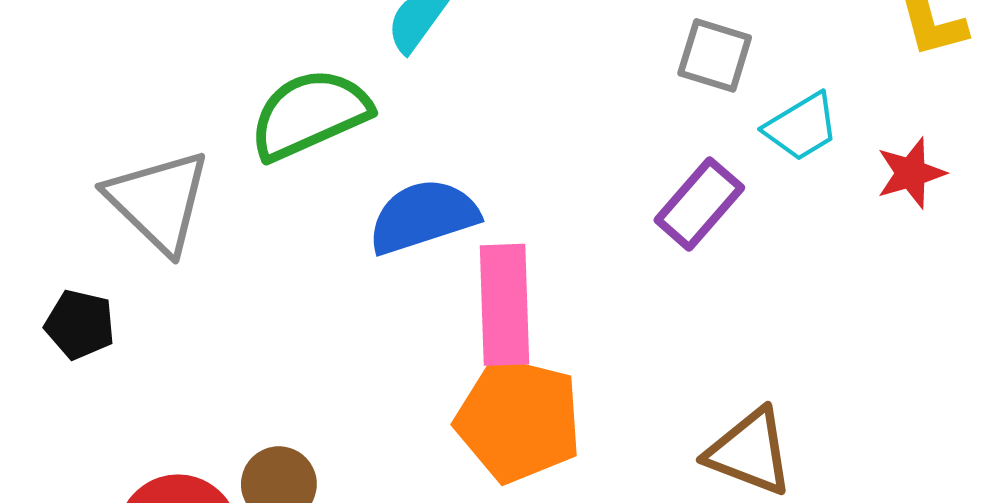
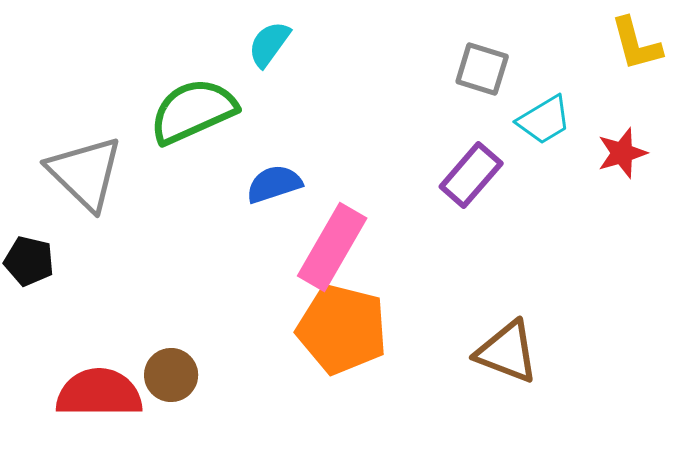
blue semicircle: (423, 217) -> (274, 184), size x0.7
pink rectangle: (504, 305) -> (332, 247), turned 32

